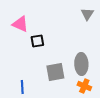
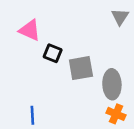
black square: (37, 41) -> (53, 53), turned 32
gray square: (55, 72) -> (81, 68), moved

